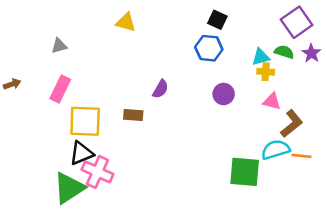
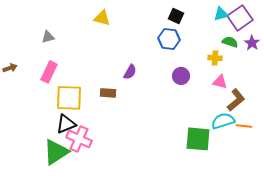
cyan triangle: (261, 57) -> (221, 14), moved

